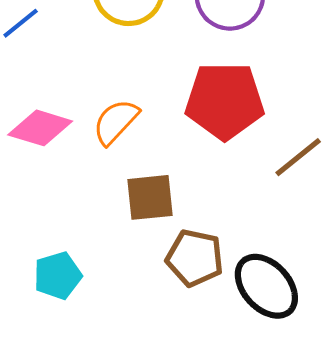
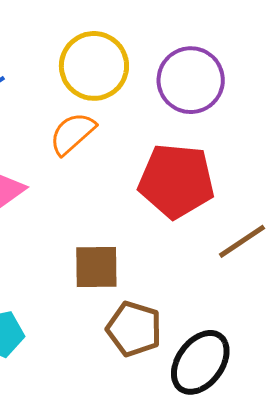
orange semicircle: (116, 122) -> (72, 133), moved
black ellipse: (266, 286) -> (200, 362), turned 74

